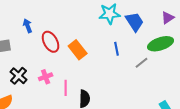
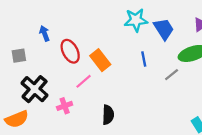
black cross: (19, 76) -> (35, 89), size x1.4
pink cross: (46, 77) -> (65, 106), moved
pink line: (66, 88) -> (84, 81), moved, turned 49

